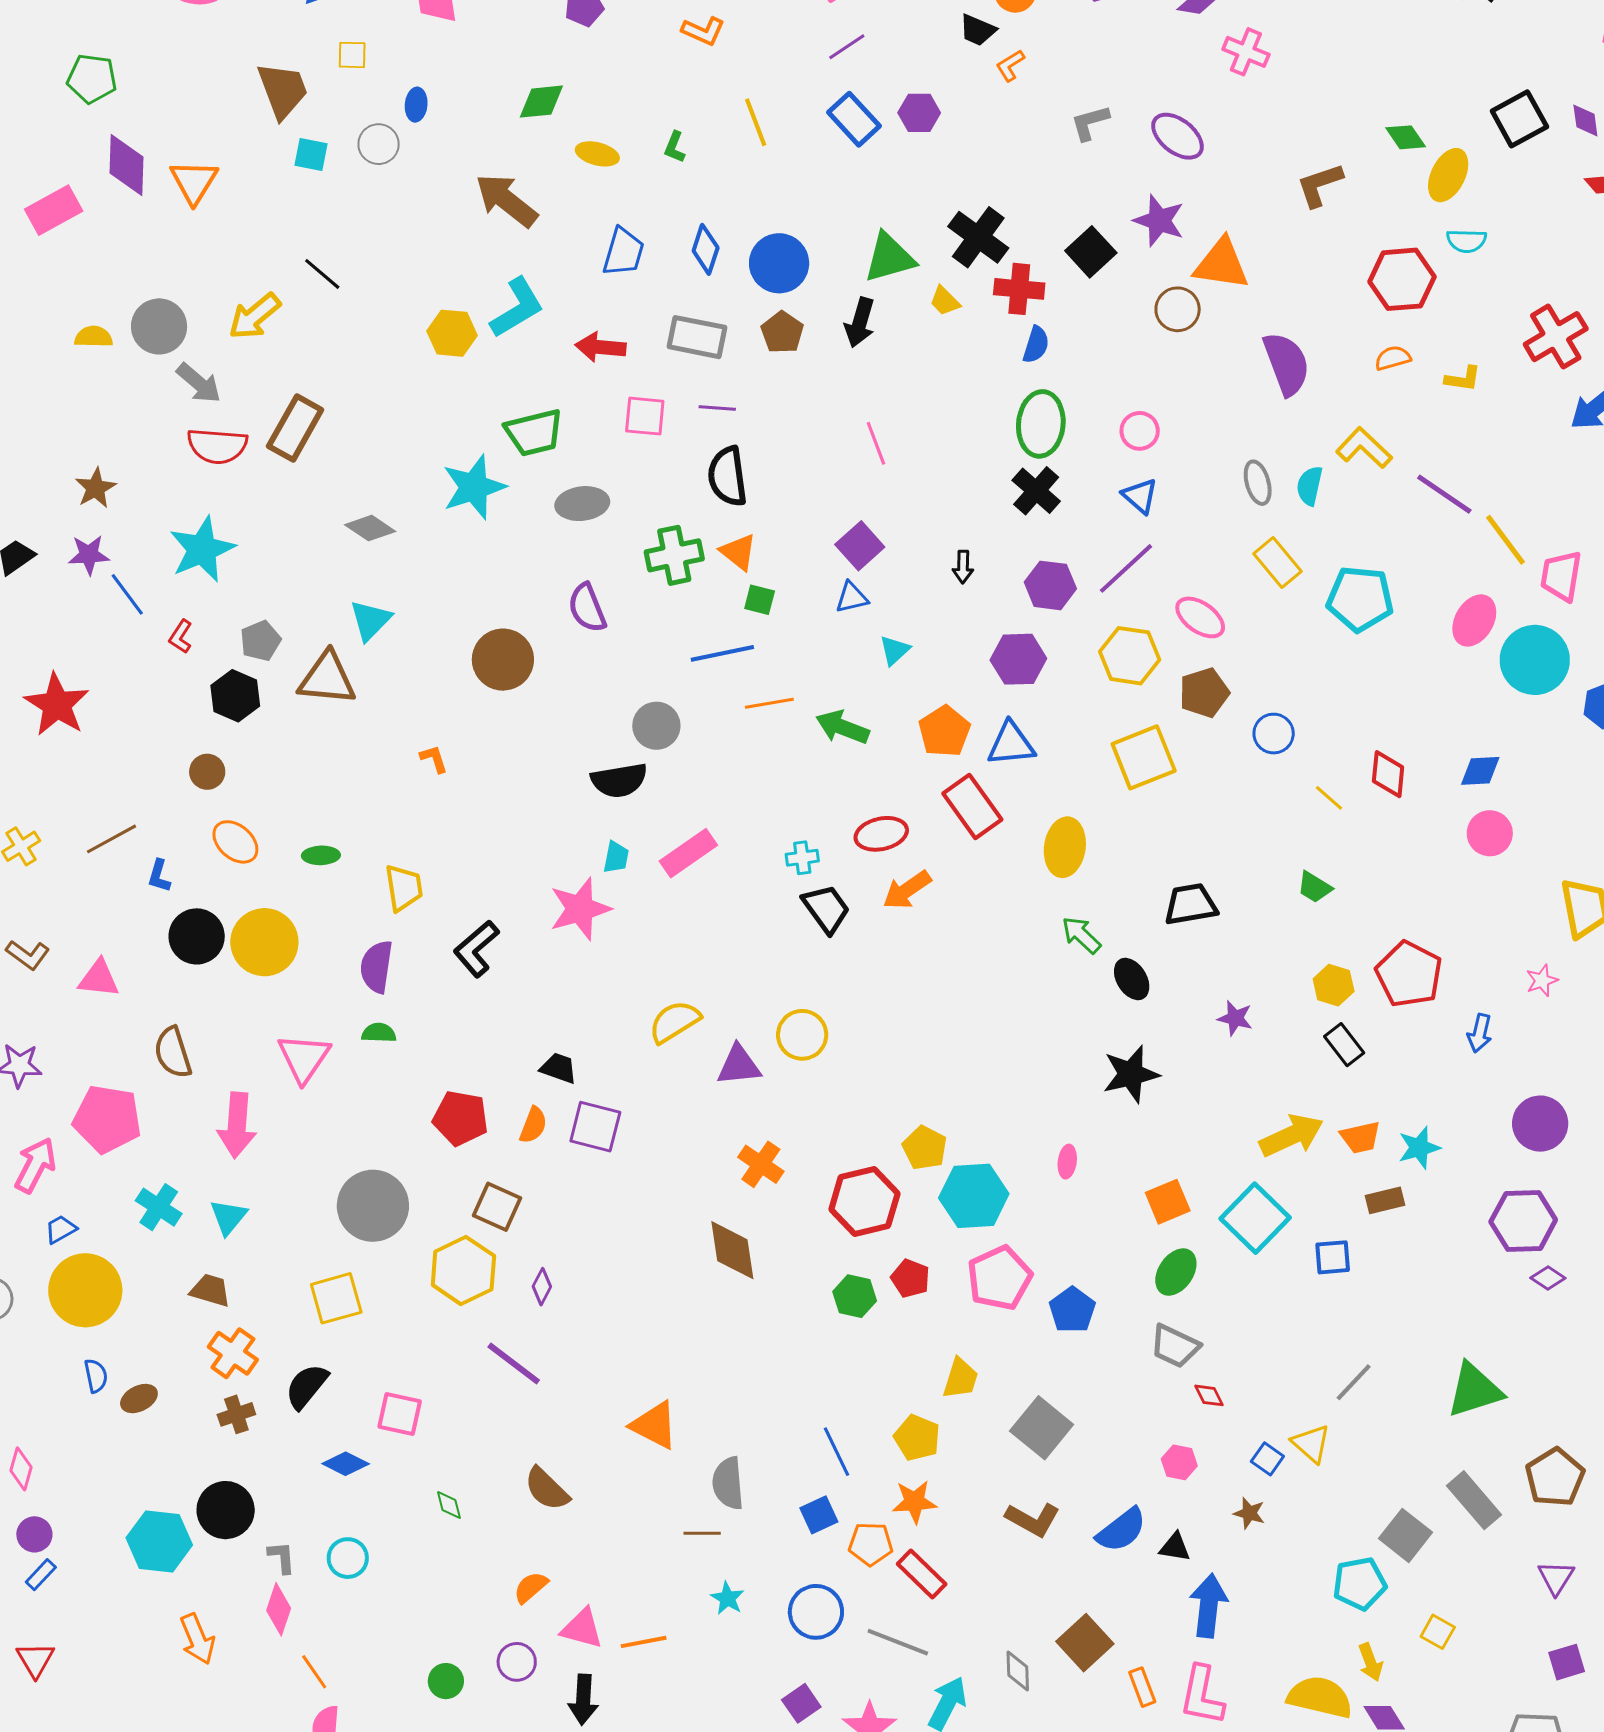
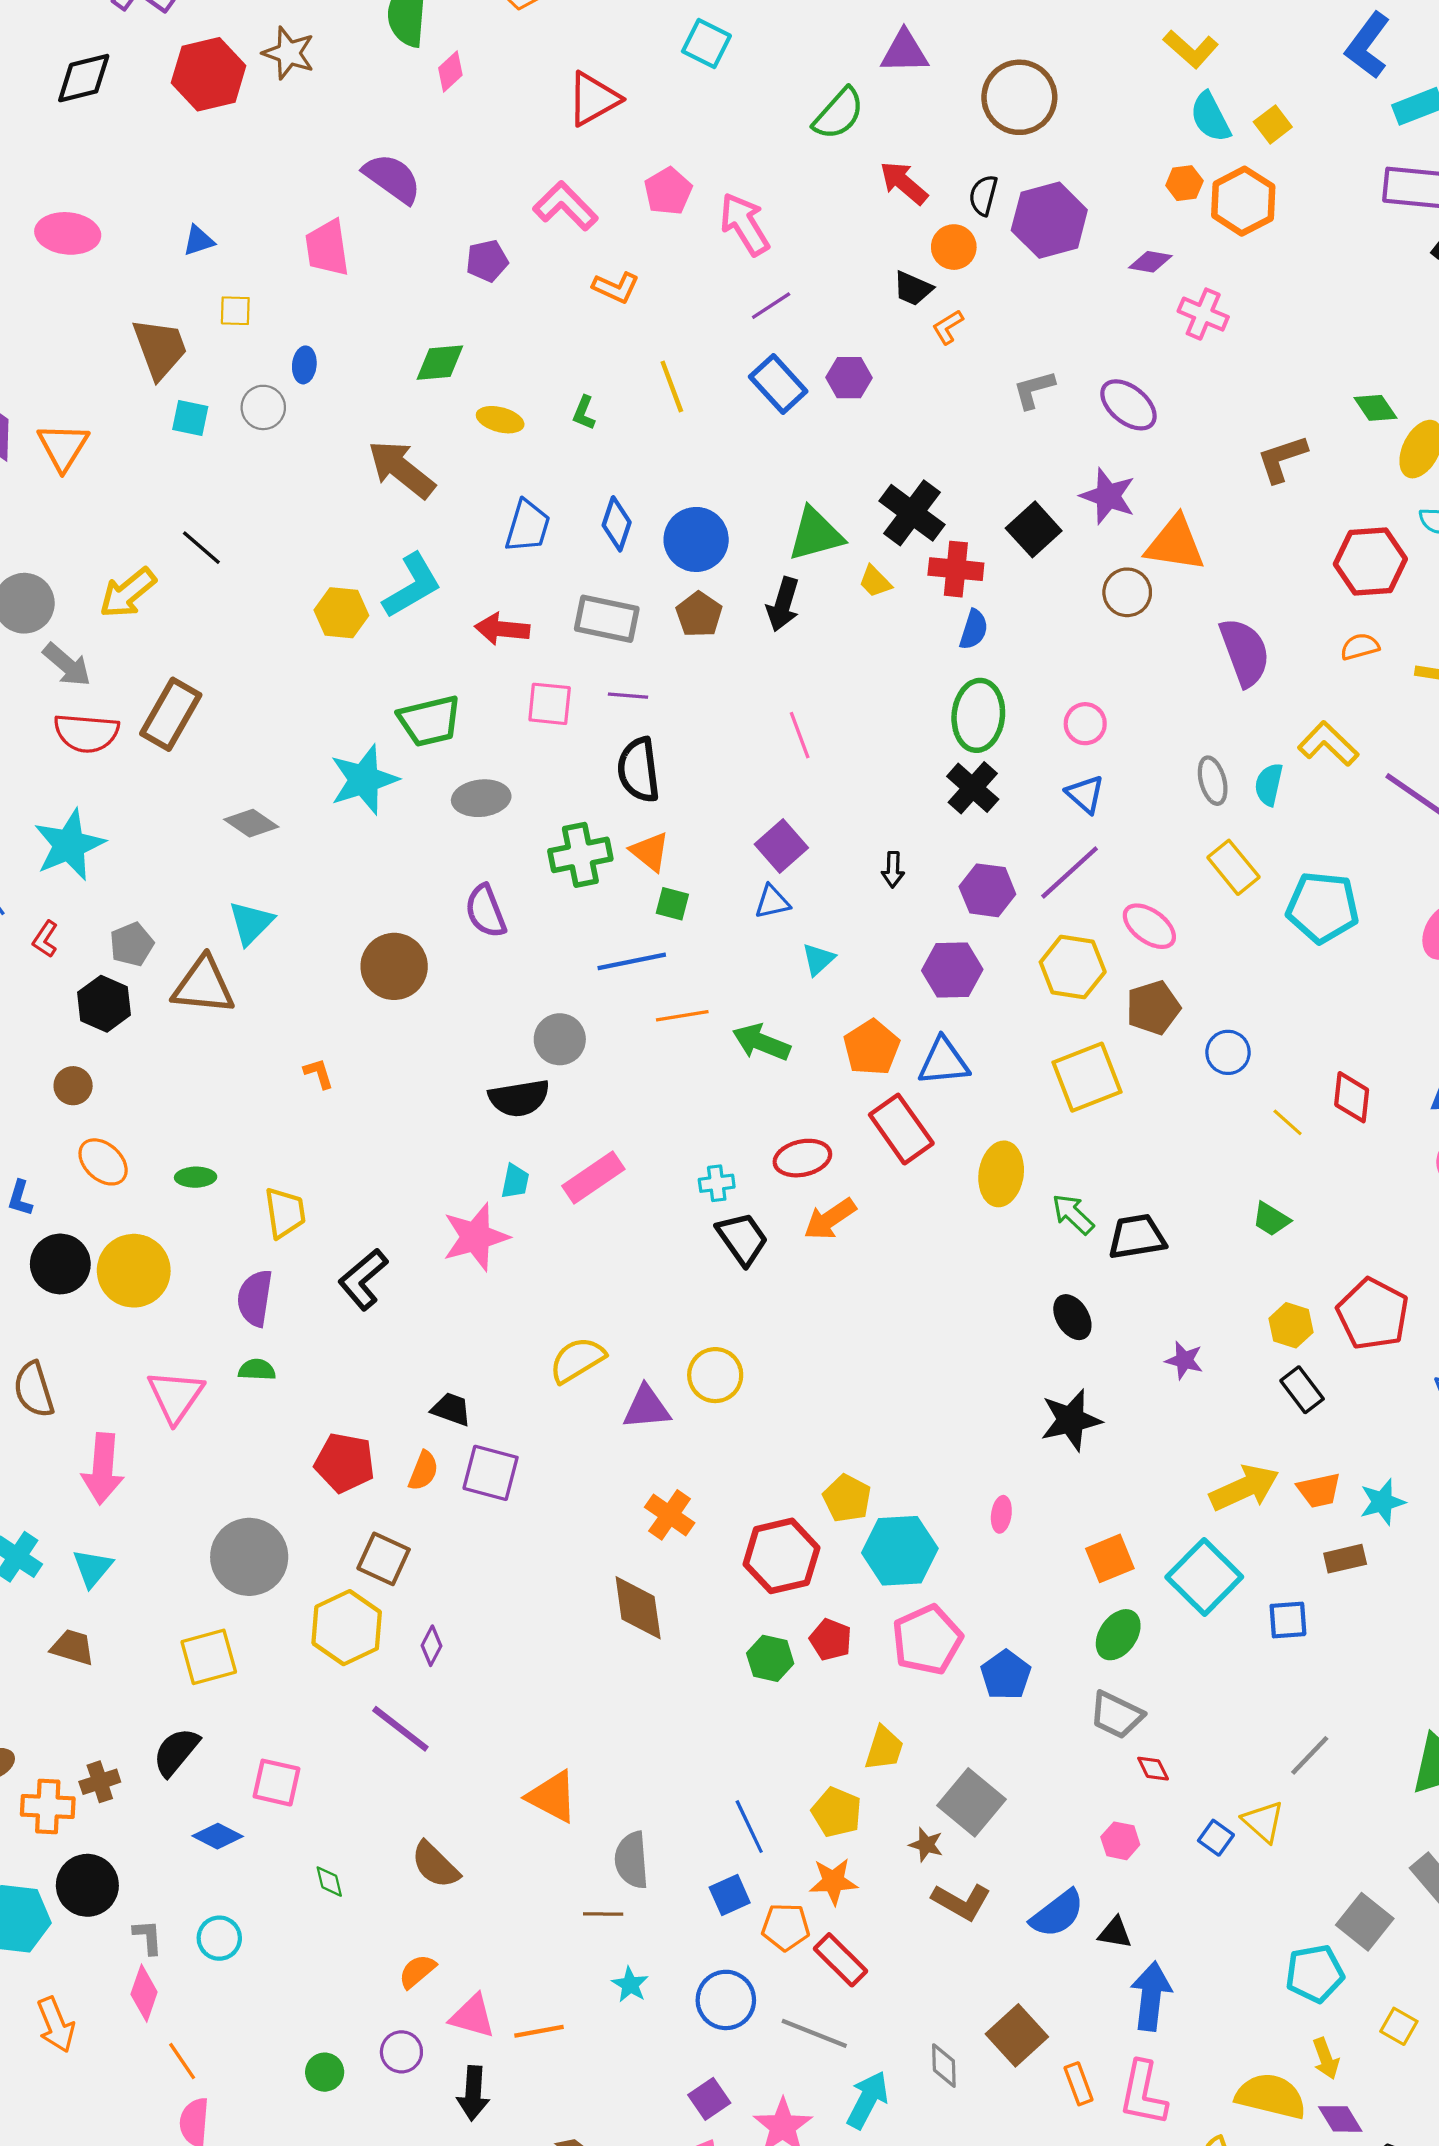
green arrow: (1081, 935) -> (1073, 1214), moved
orange cross: (233, 1353) -> (48, 1806), moved, turned -33
brown star: (1249, 1513) -> (926, 1845), moved

